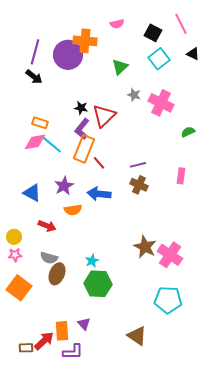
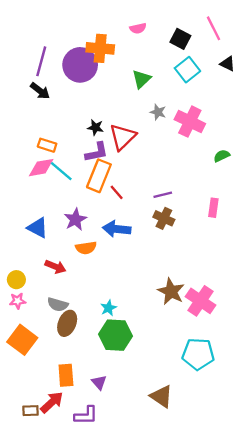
purple L-shape: (82, 129) -> (97, 152), turned -140
orange rectangle: (62, 331) -> (66, 375), moved

